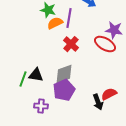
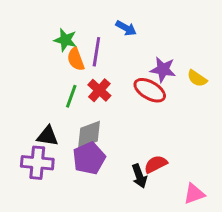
orange semicircle: (55, 23) -> (76, 59), turned -84
green line: (23, 79) -> (71, 96), moved
purple cross: (41, 106) -> (37, 163), moved, size x1.5

